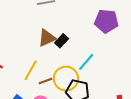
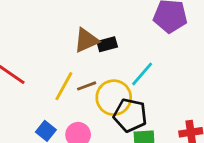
black rectangle: (62, 41) -> (107, 44), turned 32
brown line: (45, 81) -> (87, 86), moved

